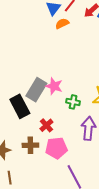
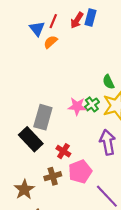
pink star: (54, 86) -> (77, 106), moved
green cross: (73, 102) -> (92, 104), moved, turned -32

